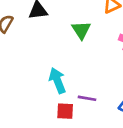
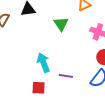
red square: (65, 111) -> (39, 88), moved

